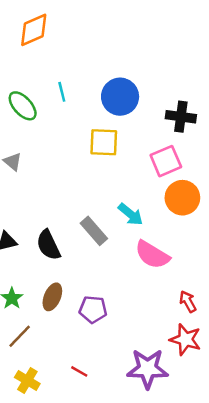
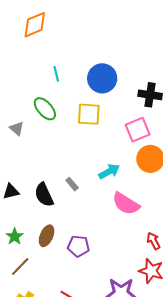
green ellipse: (23, 106) -> (45, 109), moved
cyan arrow: (131, 214) -> (109, 171), turned -70
gray rectangle: (94, 231) -> (72, 184), moved, size x0.6

